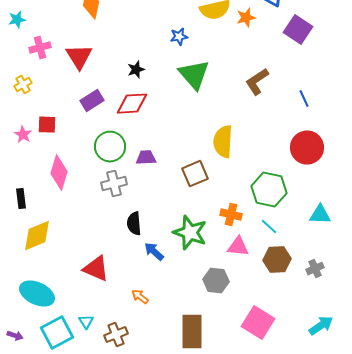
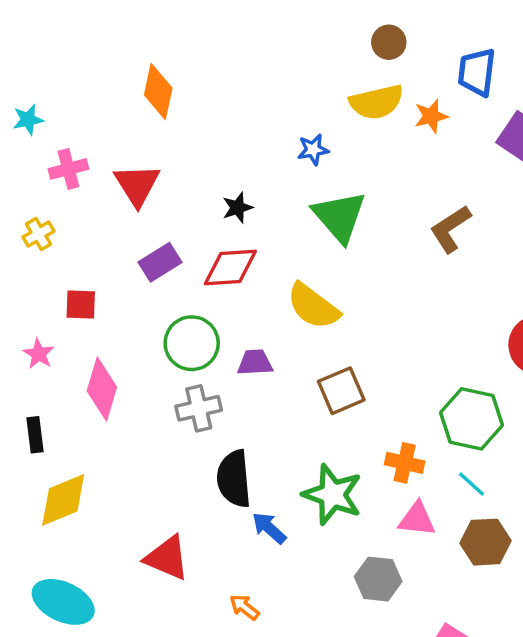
pink star: (23, 135) -> (39, 354), moved
yellow semicircle: (223, 142) -> (313, 306), moved, turned -56
black semicircle: (134, 224) -> (234, 479), size x1.4

